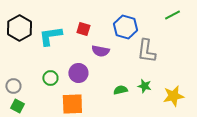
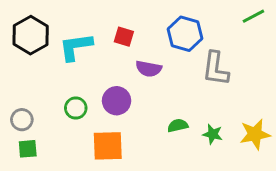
green star: (144, 86) -> (213, 134), moved
green square: (17, 106) -> (28, 149), turned -32

